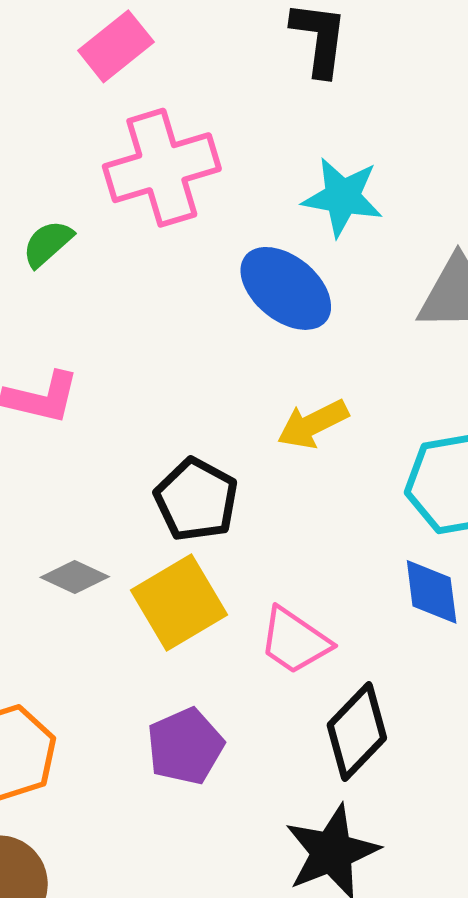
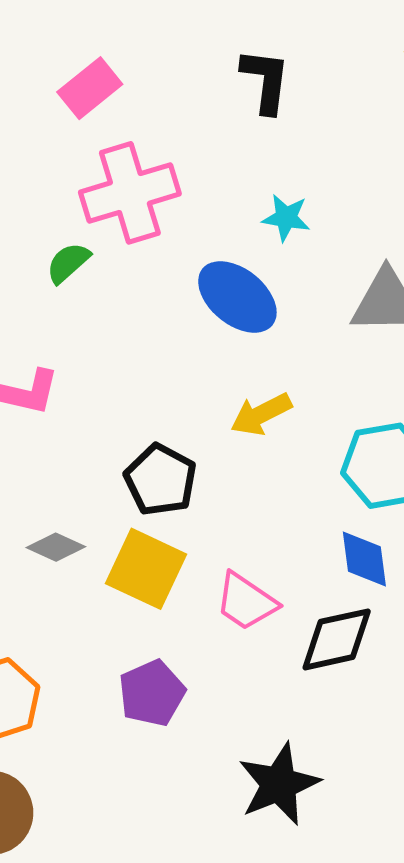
cyan star: (342, 197) -> (286, 218), size x0.7
green semicircle: (48, 244) -> (68, 263), moved
yellow square: (179, 602) -> (146, 569), turned -34
black diamond: (357, 731) -> (337, 639), moved, turned 34

